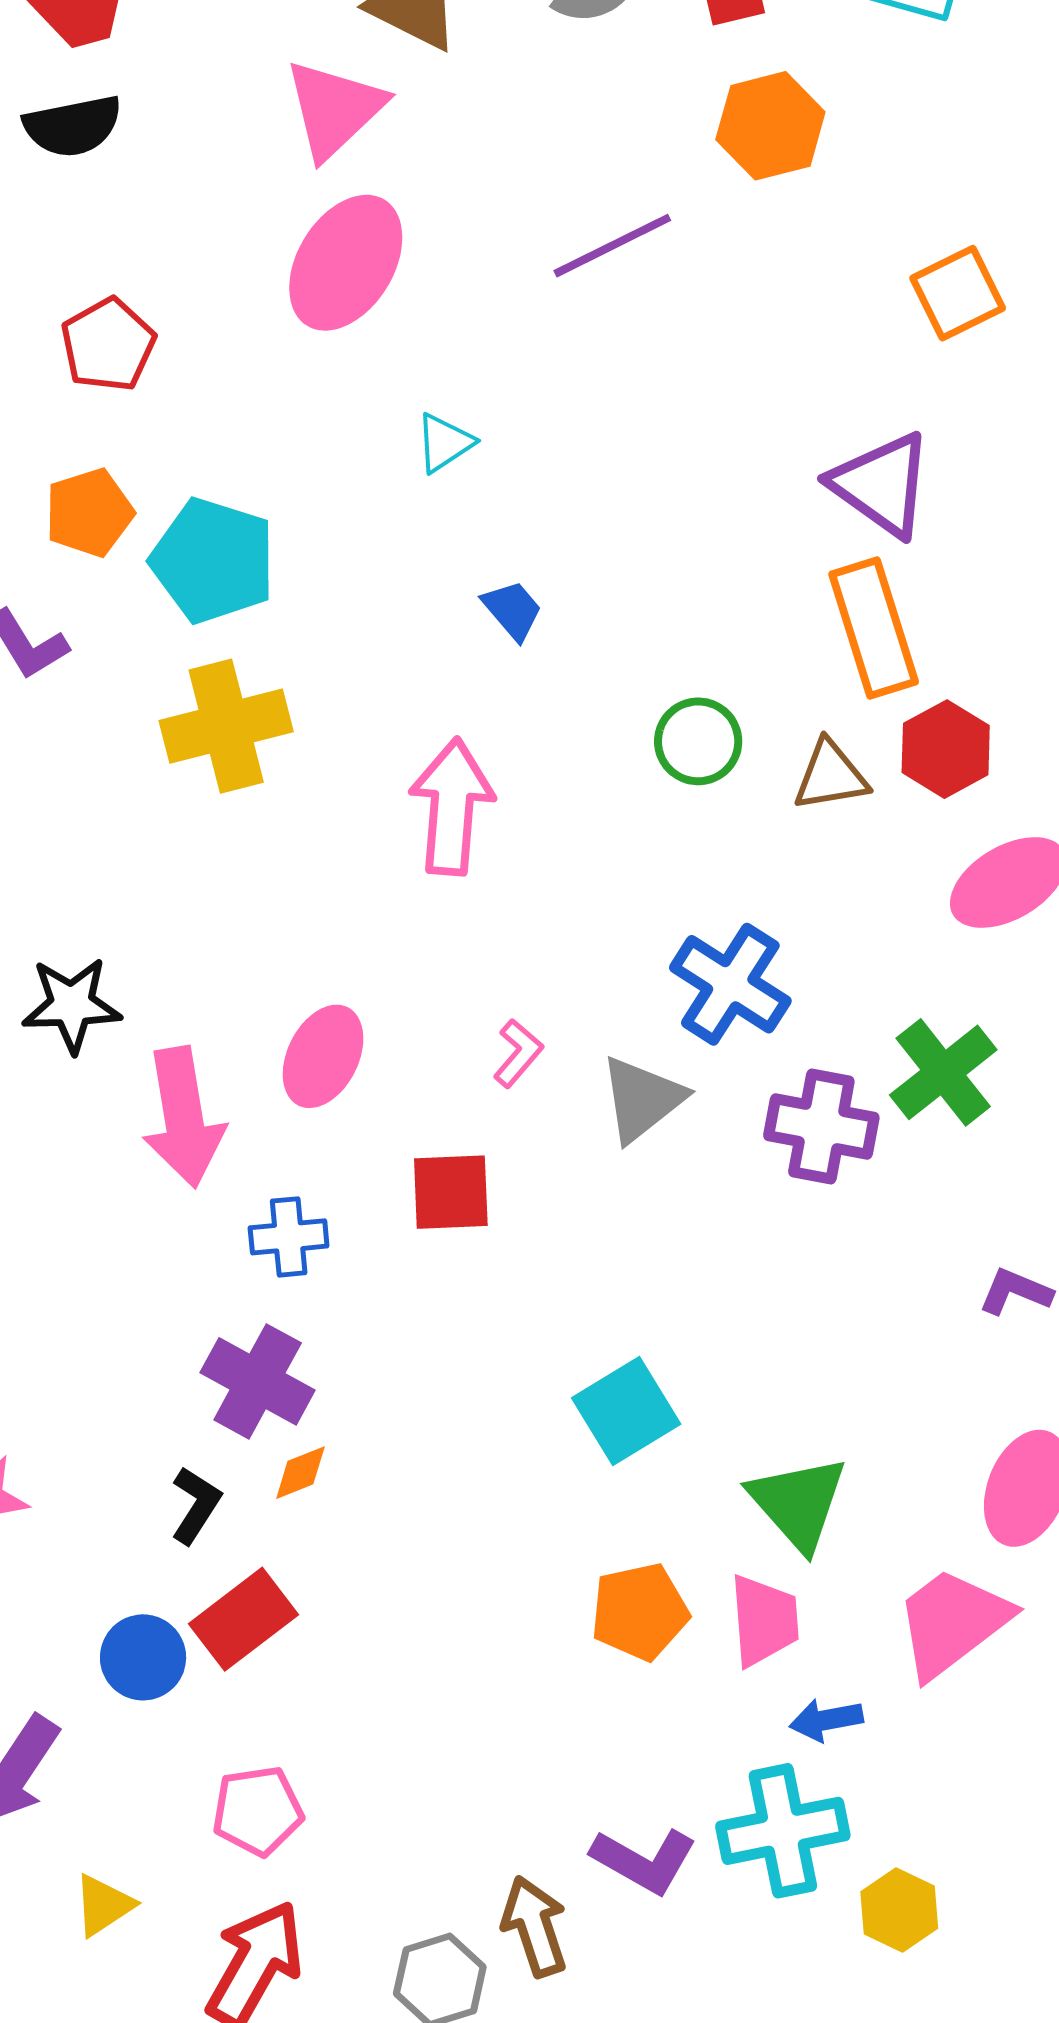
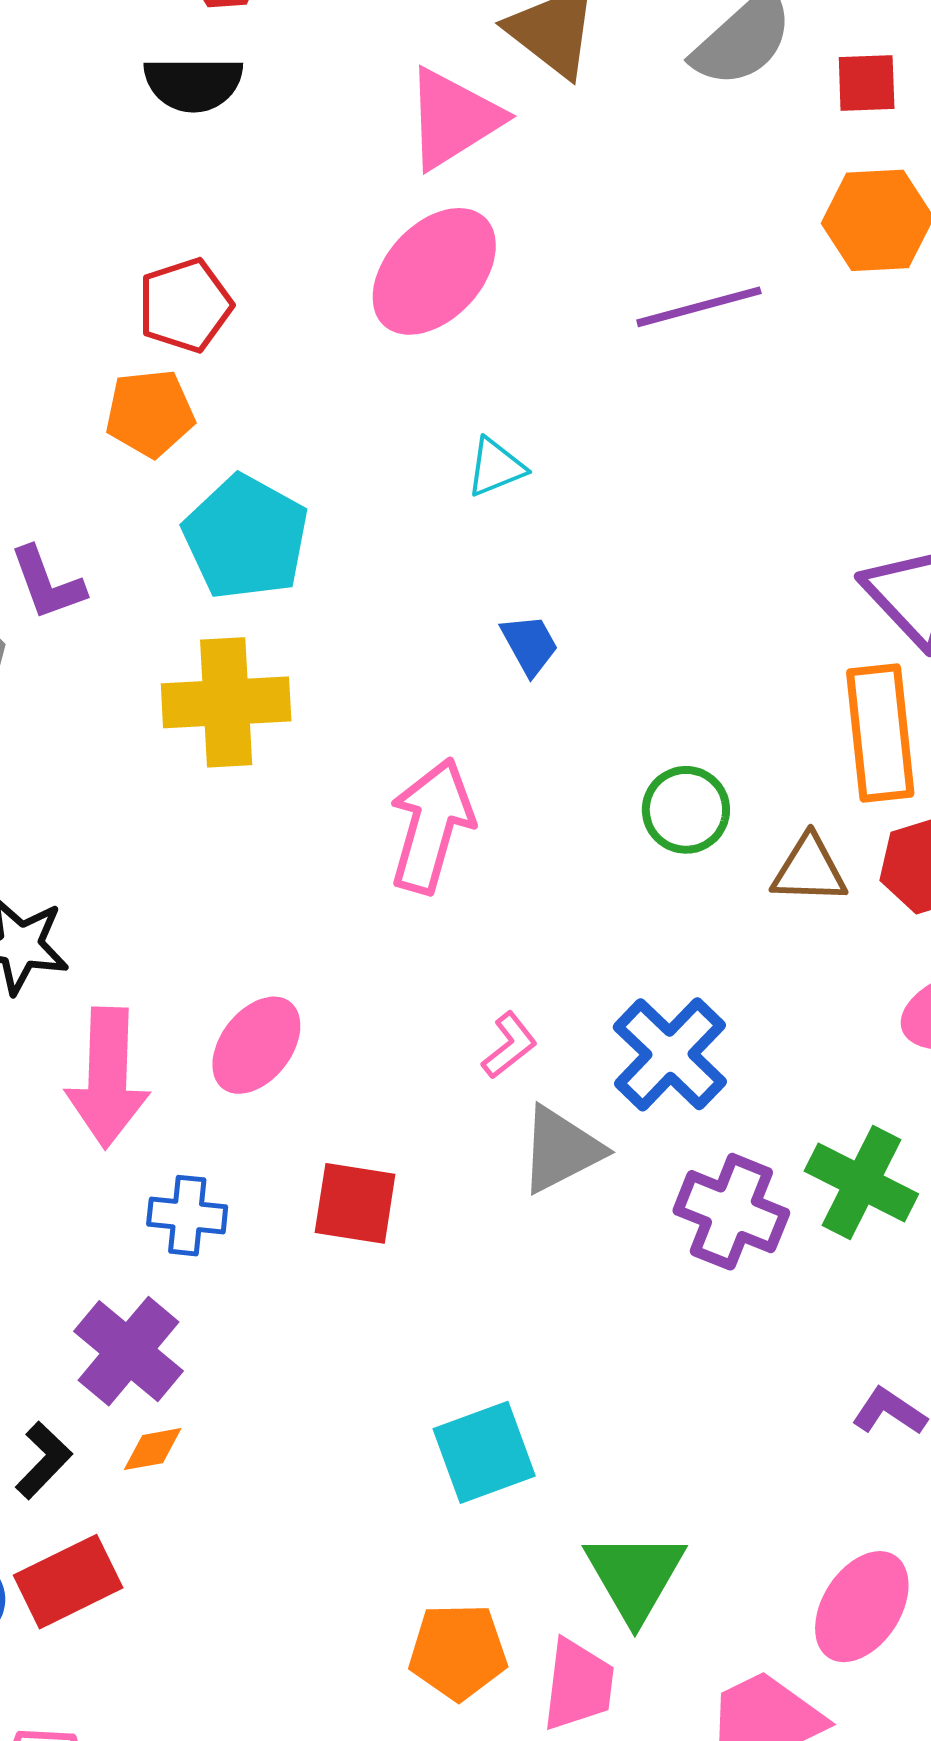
orange pentagon: (89, 513) -> (150, 413), moved
pink L-shape: (518, 1053) -> (509, 1045), moved
green cross: (943, 1072) -> (861, 1182), turned -36

